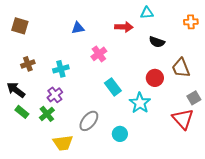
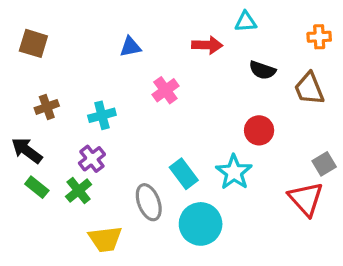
brown trapezoid: (181, 68) -> (309, 89), moved
cyan rectangle: (113, 87) -> (184, 174), moved
gray ellipse: (89, 121) -> (149, 202), turned -60
cyan circle: (120, 134) -> (201, 224), size x1.6

